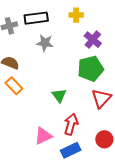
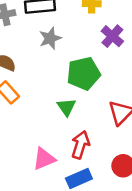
gray star: (45, 43) -> (50, 38), turned -30
green pentagon: (91, 69) -> (84, 74), moved

